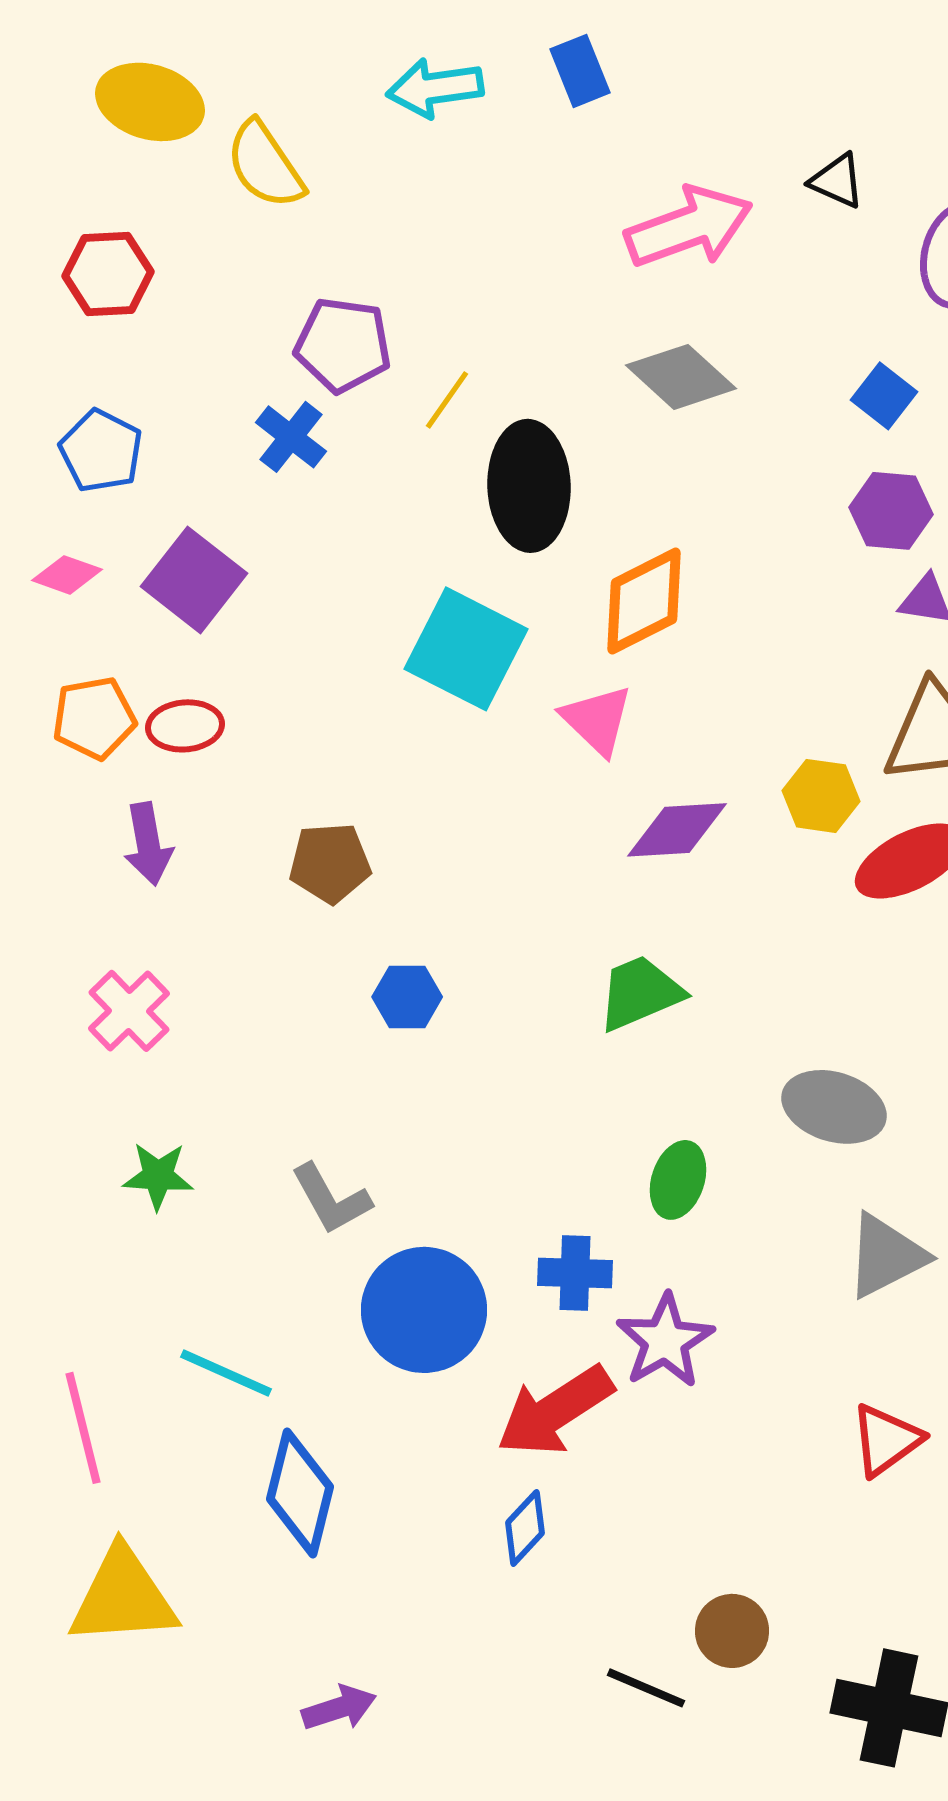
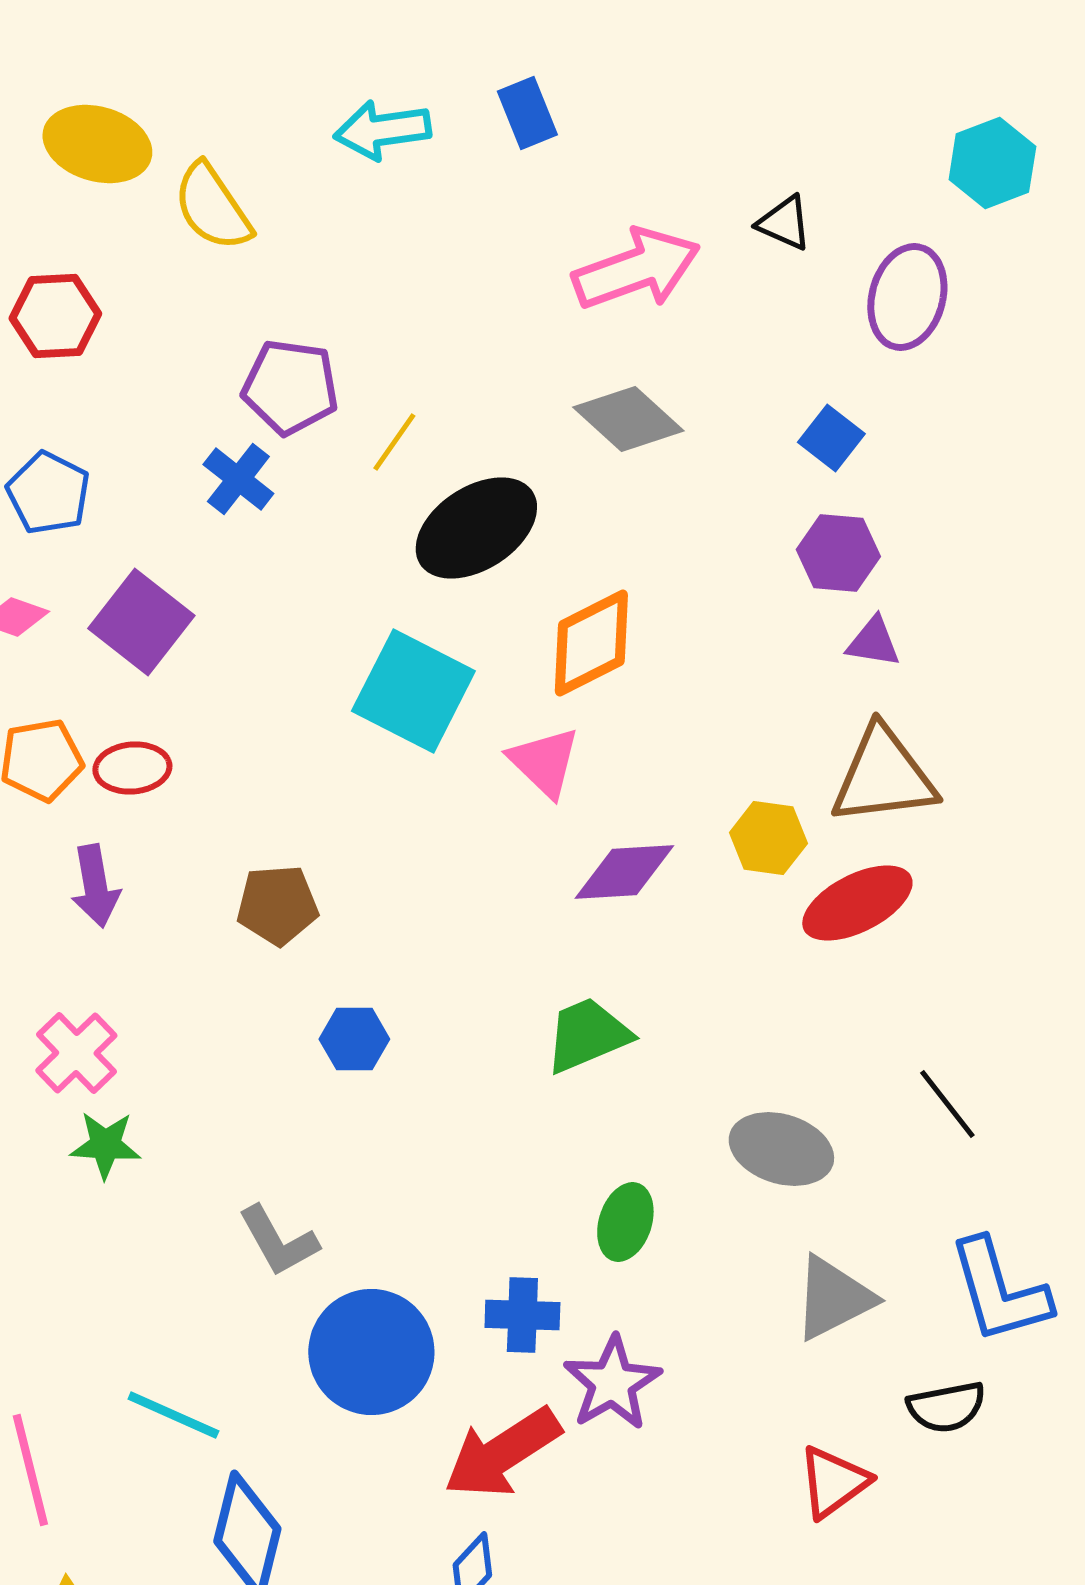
black ellipse: (529, 486) -> (476, 528), turned 59
green star: (158, 1176) -> (105, 1145), moved

